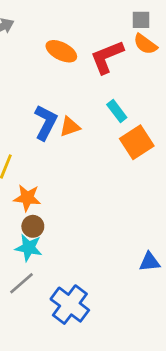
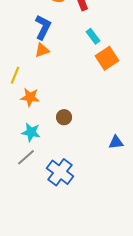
blue L-shape: (46, 122) -> (43, 27), moved
orange triangle: (70, 127) -> (42, 50), moved
brown circle: (33, 226) -> (64, 117), moved

